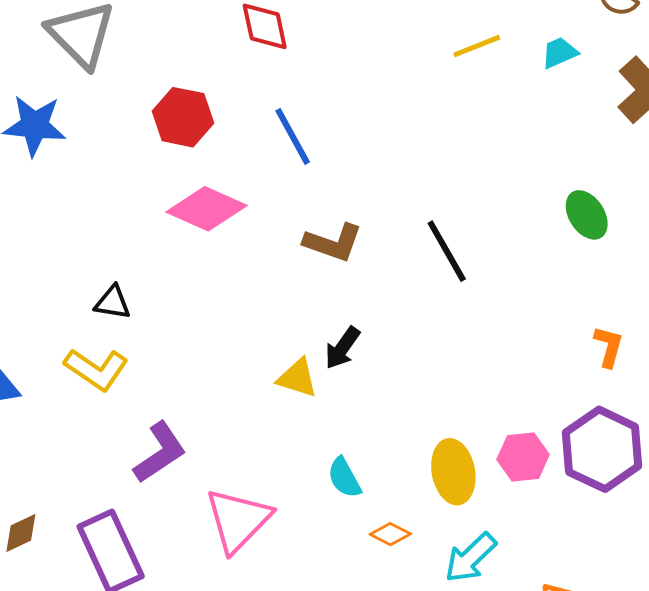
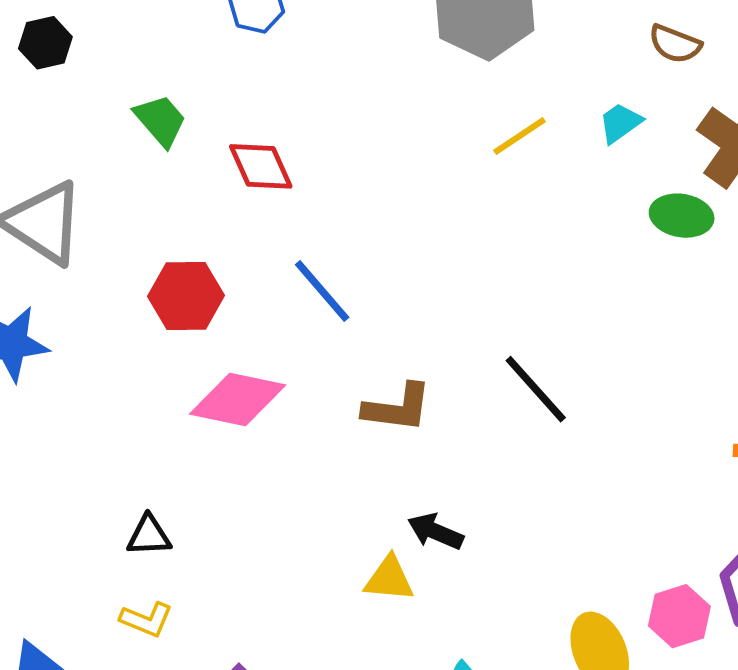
green ellipse: (587, 215) -> (682, 216), moved, turned -36
black arrow: (342, 348) -> (435, 531), turned 90
yellow L-shape: (96, 369) -> (146, 620), size x0.7

